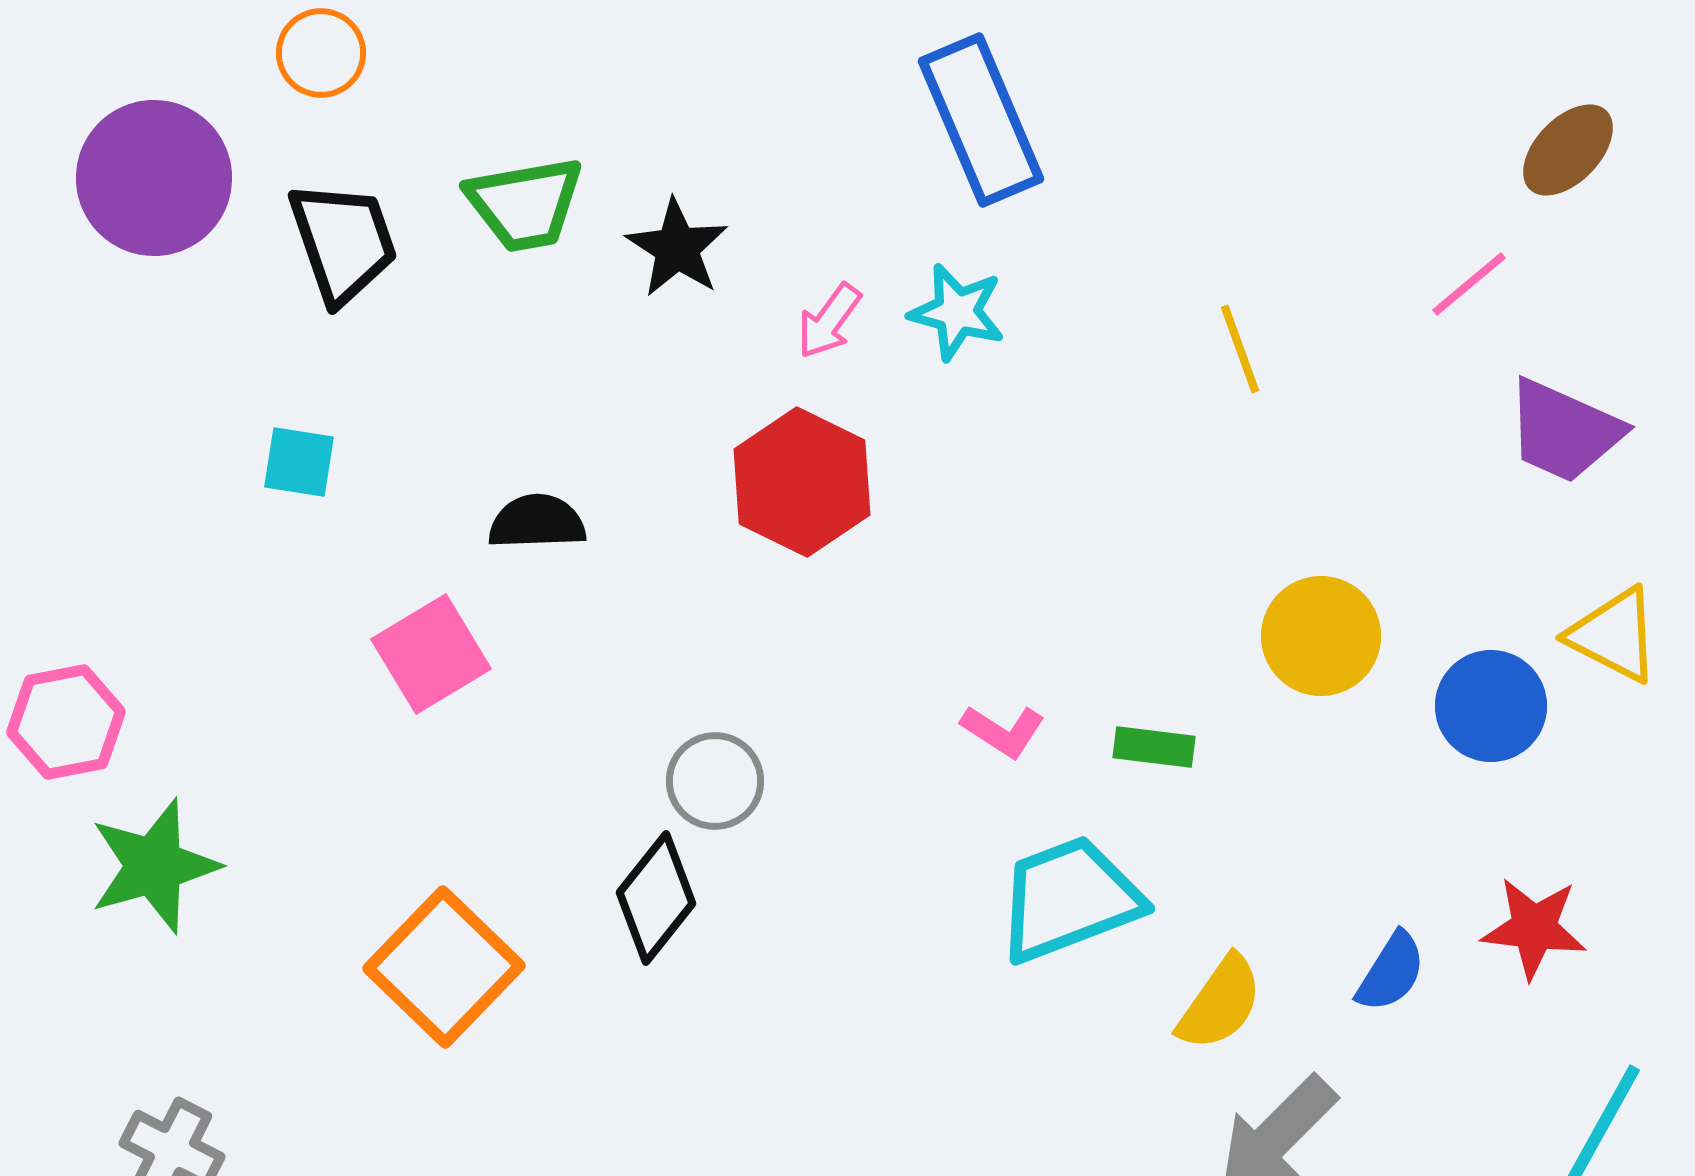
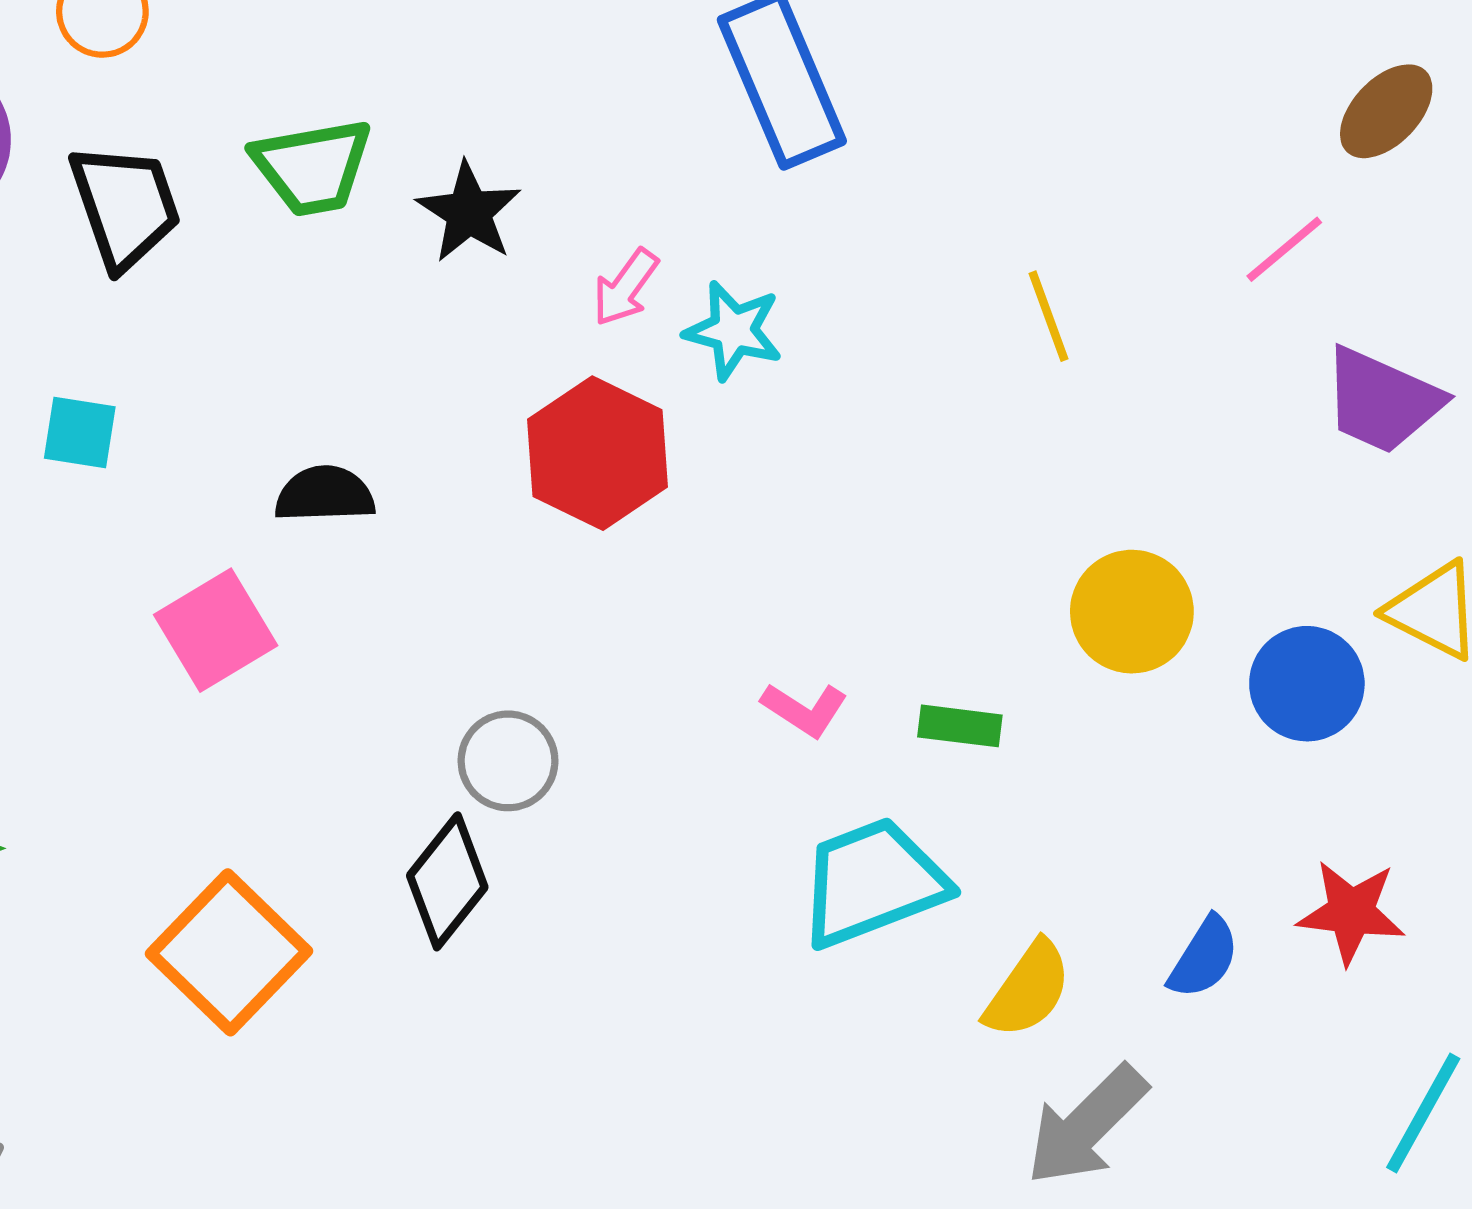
cyan star: (957, 312) -> (733, 331), moved

